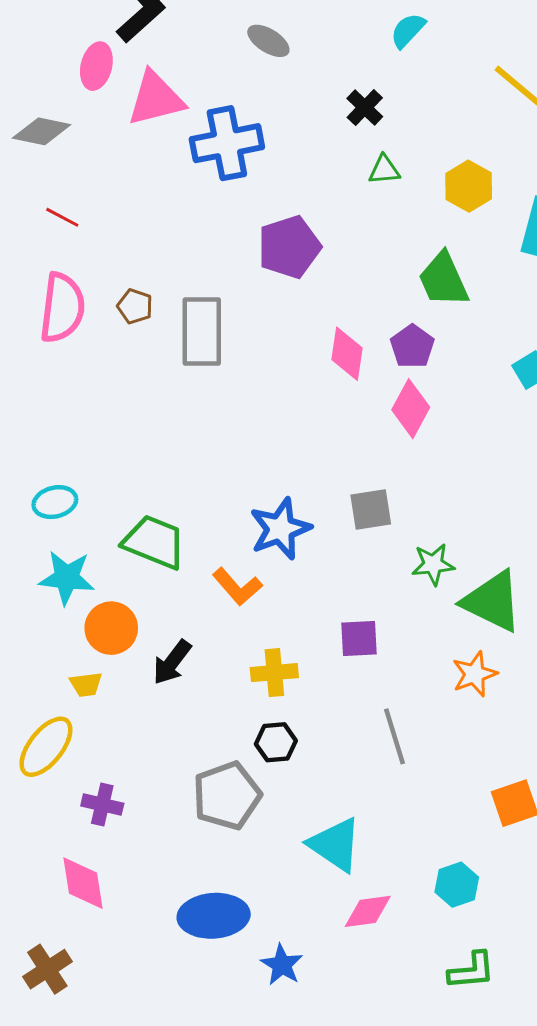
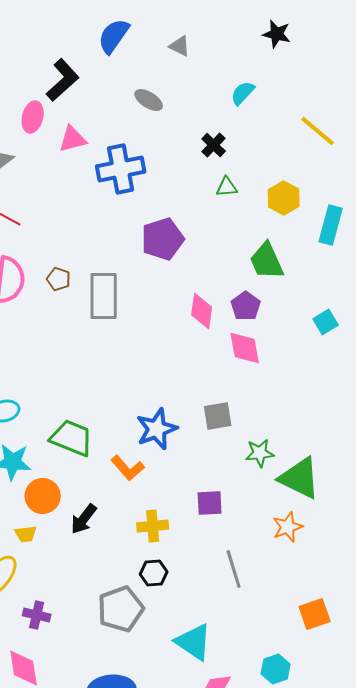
pink triangle: (156, 99) -> (73, 139), size x0.7
pink diamond: (411, 409) -> (245, 348), turned -39

